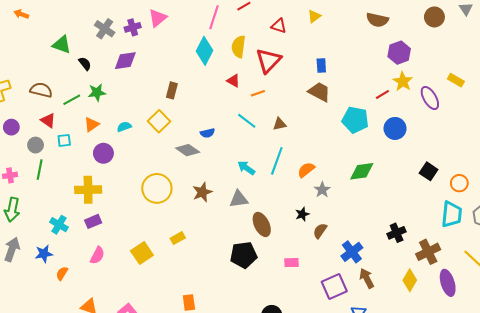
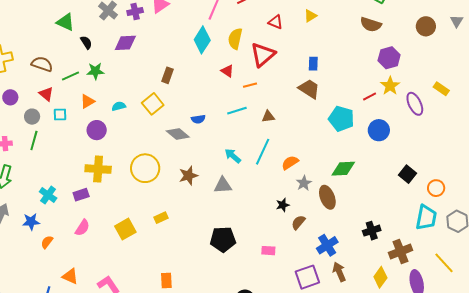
cyan line: (247, 121) -> (237, 111), turned -60
yellow cross: (88, 190) -> (98, 169), moved
brown ellipse: (262, 224) -> (327, 197), moved

